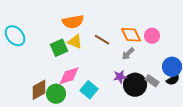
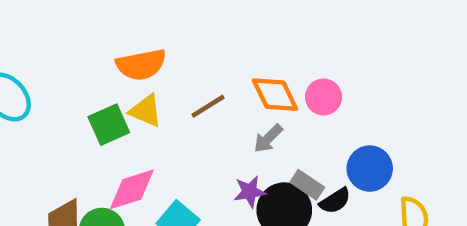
brown line: (102, 40) -> (208, 106), turned -63
black semicircle: (173, 80) -> (335, 201), moved
gray rectangle: (152, 81) -> (307, 185), moved

